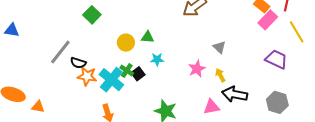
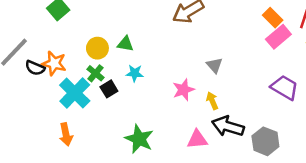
green cross: (127, 71) -> (95, 73), moved
orange star: (87, 76) -> (54, 63), moved
gray hexagon: (277, 102) -> (265, 141), moved

